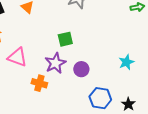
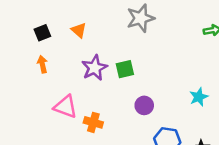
pink triangle: (17, 57) -> (65, 107), moved
purple star: (55, 63) -> (95, 68), moved

